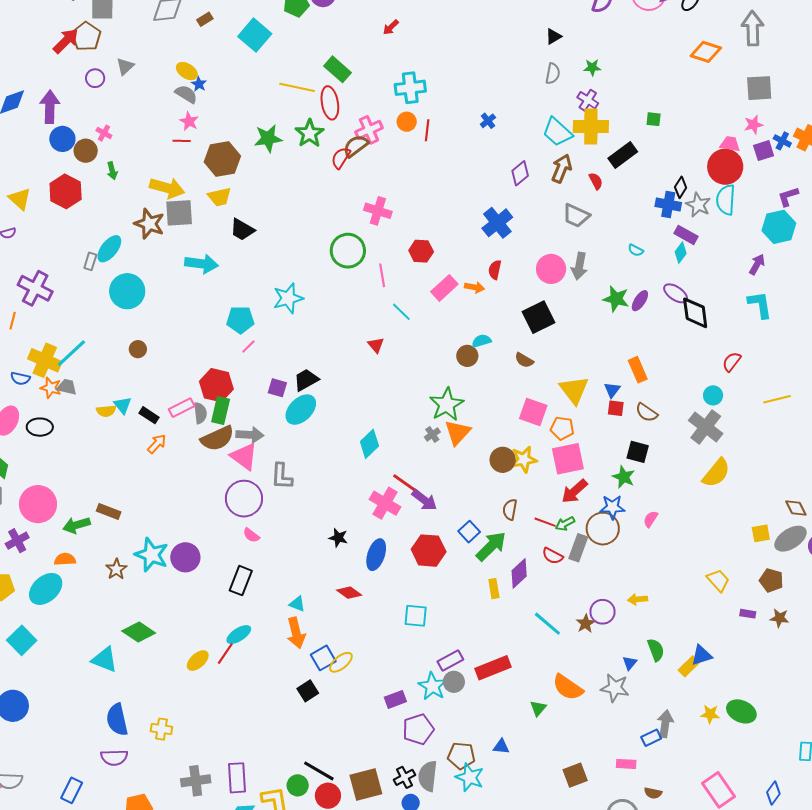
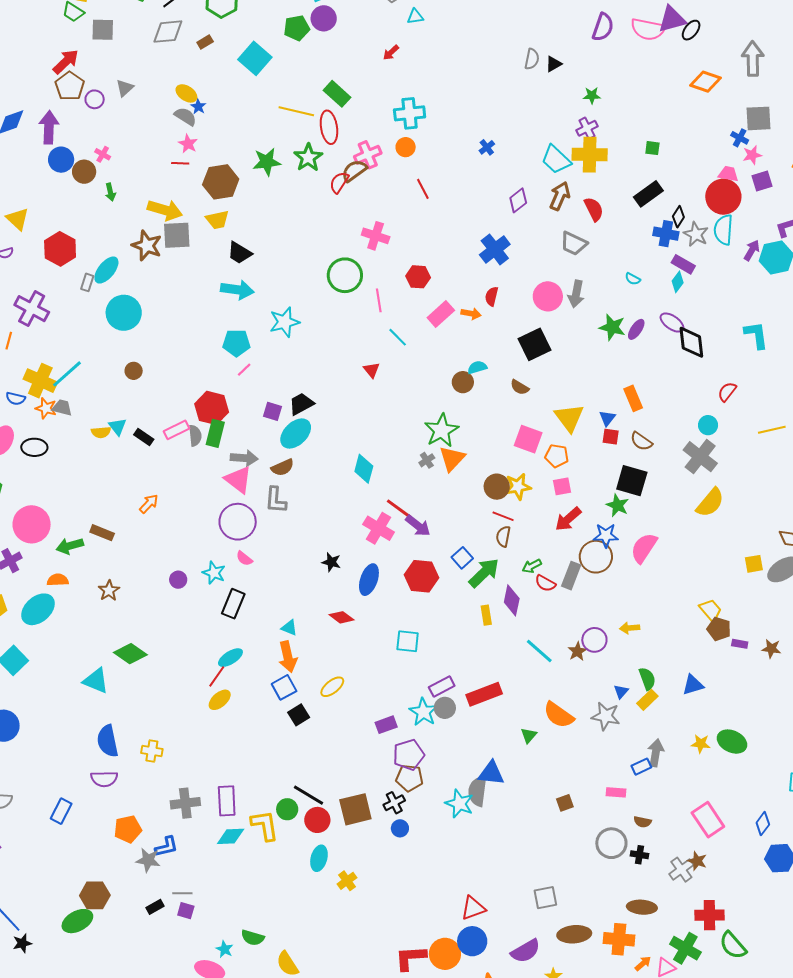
brown pentagon: (86, 36) -> (70, 86), moved
gray semicircle: (553, 73) -> (532, 59), moved
purple cross: (588, 100) -> (587, 128), turned 30
red line: (427, 130) -> (423, 189), moved, turned -35
blue cross: (782, 141) -> (740, 138), moved
black rectangle: (623, 155) -> (648, 194), moved
red semicircle: (596, 181) -> (594, 209), size x1.4
red hexagon: (66, 191) -> (60, 249), moved
cyan arrow: (201, 264) -> (237, 290), moved
purple arrow: (757, 264) -> (752, 250), moved
brown semicircle: (217, 438) -> (283, 467), moved, size x0.7
orange arrow: (157, 444) -> (149, 504), moved
cyan diamond: (369, 444) -> (364, 469), turned -32
black square: (638, 452) -> (632, 481), size x1.4
pink square: (568, 459) -> (562, 486), size x0.6
pink semicircle: (651, 519) -> (644, 548), size x1.8
red line: (545, 522) -> (503, 516), moved
green arrow: (565, 524) -> (532, 566), moved
cyan star: (152, 555) -> (214, 573), moved, size x0.7
purple circle: (185, 557) -> (178, 580), size x0.6
purple diamond: (519, 573) -> (512, 600), turned -36
brown pentagon: (771, 580) -> (719, 629), moved
blue square: (323, 658) -> (284, 687), moved
yellow ellipse: (198, 661) -> (220, 700), moved
yellow rectangle: (689, 666) -> (647, 700), moved
blue triangle: (501, 747) -> (491, 773), size x1.6
brown pentagon: (461, 756) -> (409, 778), moved
brown square: (575, 775) -> (565, 803), size x0.7
gray semicircle: (428, 776) -> (478, 791), moved

